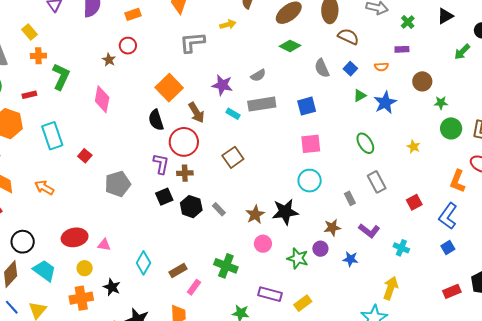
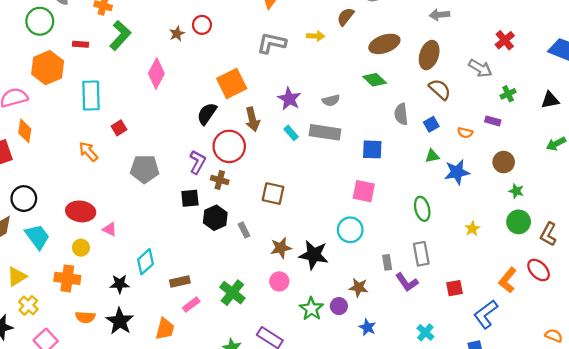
black semicircle: (156, 120) -> (207, 114), turned 35
brown square: (233, 157) -> (273, 194), moved, turned 30
orange arrow: (44, 188) -> (88, 152), moved
purple L-shape: (369, 231) -> (407, 282), moved
black star: (112, 287) -> (120, 284), moved, turned 30

